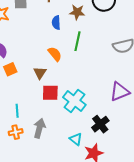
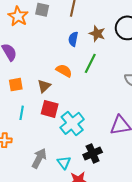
orange semicircle: (55, 54) -> (64, 71), turned -35
orange square: (10, 69) -> (16, 85), moved
cyan line: (17, 111) -> (22, 113), moved
gray arrow: (39, 128) -> (39, 158), moved

